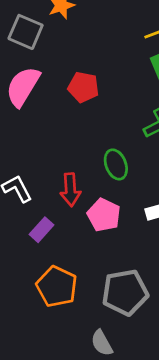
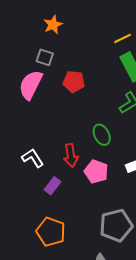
gray square: (26, 32) -> (45, 57), moved, size x0.7
orange pentagon: (57, 287) -> (51, 232), moved

